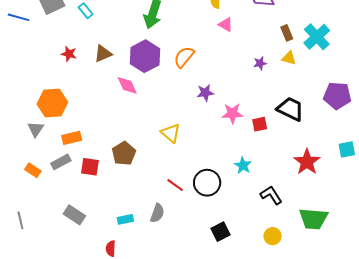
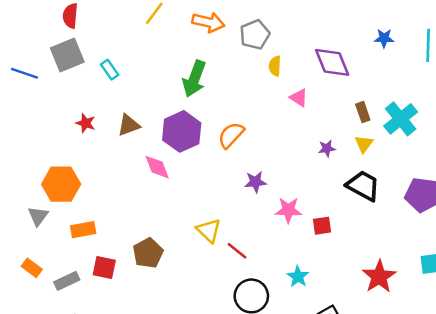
pink triangle: (226, 25) -> (299, 98), moved
yellow triangle: (289, 58) -> (364, 144), turned 49
black trapezoid: (290, 109) -> (363, 186), moved
gray rectangle: (61, 162) -> (67, 281), moved
red line: (175, 185) -> (237, 251), moved

